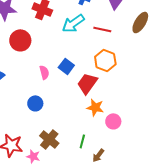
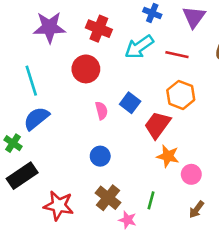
red circle: (20, 40) -> (86, 69), moved
blue circle: (35, 103) -> (100, 156), moved
brown arrow: (98, 155) -> (196, 209), moved
pink star: (33, 156) -> (128, 220), moved

